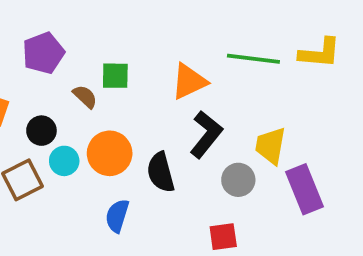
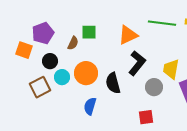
purple pentagon: (43, 53) -> (43, 33), moved
brown semicircle: (85, 97) -> (73, 43), turned 72

